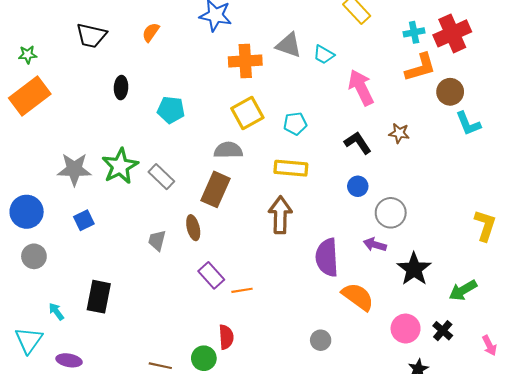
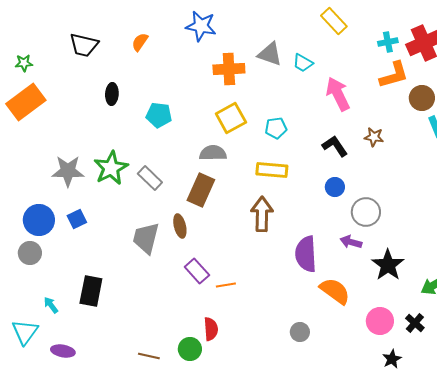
blue circle: (27, 212) -> (39, 220), moved
gray trapezoid: (157, 240) -> (146, 238), size x1.6

